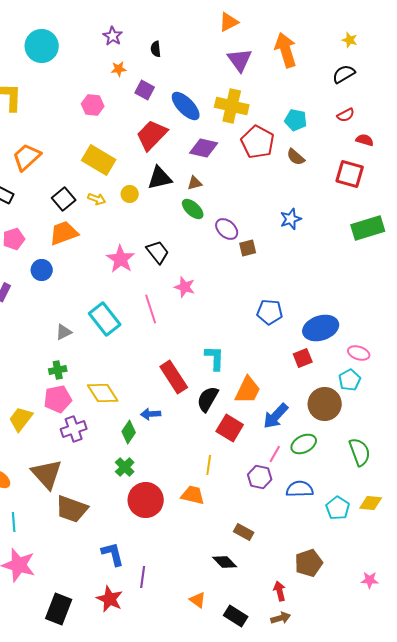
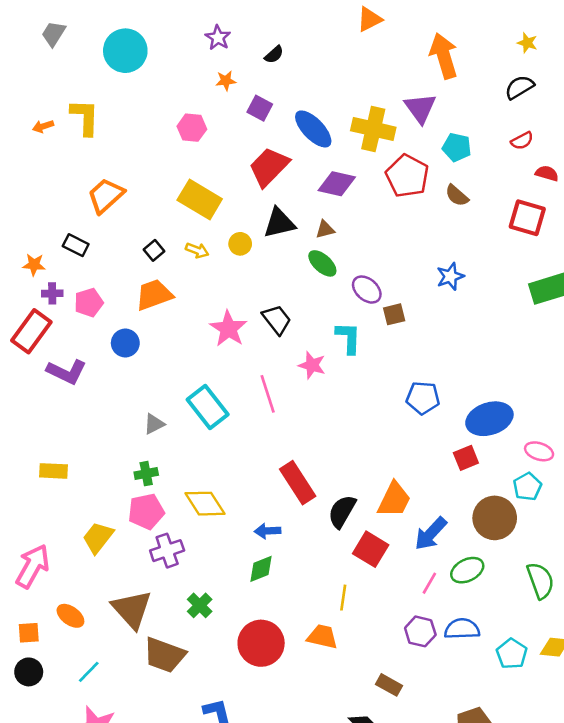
black semicircle: (156, 49) -> (274, 55), turned -126
purple triangle: (240, 60) -> (420, 108), moved
black square: (64, 199) -> (154, 250), size x0.7
cyan L-shape: (215, 358) -> (348, 338), moved
green diamond: (129, 432) -> (261, 569), moved, turned 35
green cross: (125, 467) -> (200, 605), moved
purple hexagon: (260, 477) -> (420, 631), moved
cyan line: (14, 522) -> (89, 672), turned 48

